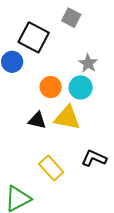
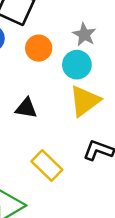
orange circle: (51, 87) -> (39, 48), moved
yellow triangle: (67, 118) -> (85, 101), moved, turned -44

